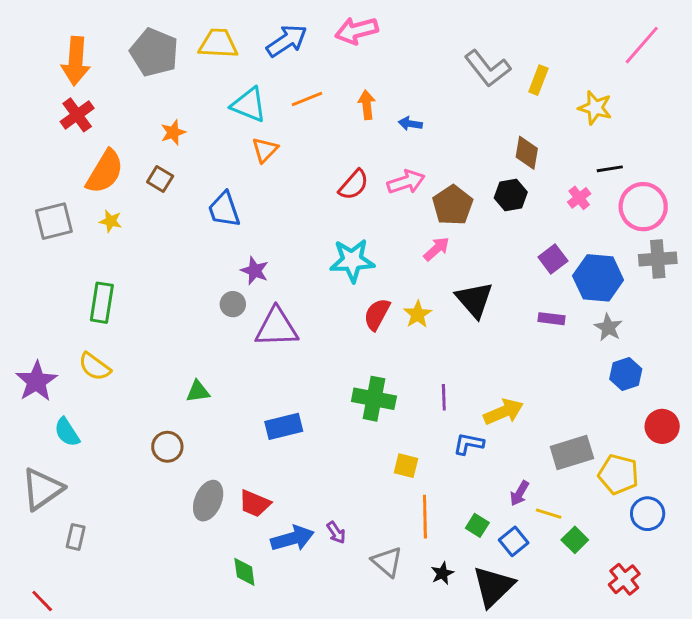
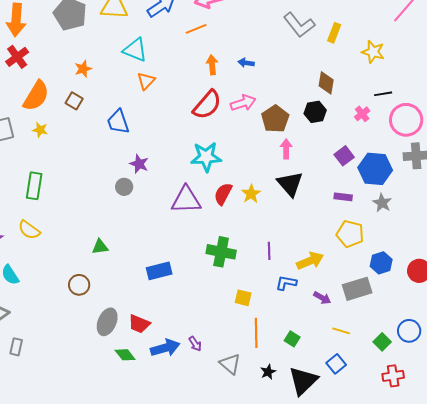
orange line: (307, 99) -> (196, 29), moved
orange arrow: (367, 105) -> (212, 65), moved
red semicircle: (354, 185) -> (207, 105), size x1.4
pink arrow: (437, 249) -> (286, 149), moved, turned -48
purple triangle: (276, 327) -> (186, 200), moved
blue hexagon: (626, 374) -> (381, 263), moved
yellow pentagon: (618, 474) -> (350, 234), moved
purple arrow: (520, 493) -> (322, 298), moved, turned -90
green square: (575, 540) -> (382, 342), moved
blue square: (514, 541) -> (336, 364), moved
green diamond: (244, 572) -> (125, 355), moved, turned -30
red cross: (624, 579) -> (393, 376), turned 30

